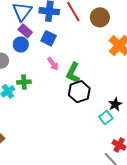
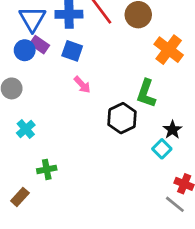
blue circle: (21, 44) -> (25, 50), moved
green L-shape: (73, 73) -> (146, 93), moved
green cross: (24, 82) -> (47, 169), moved

